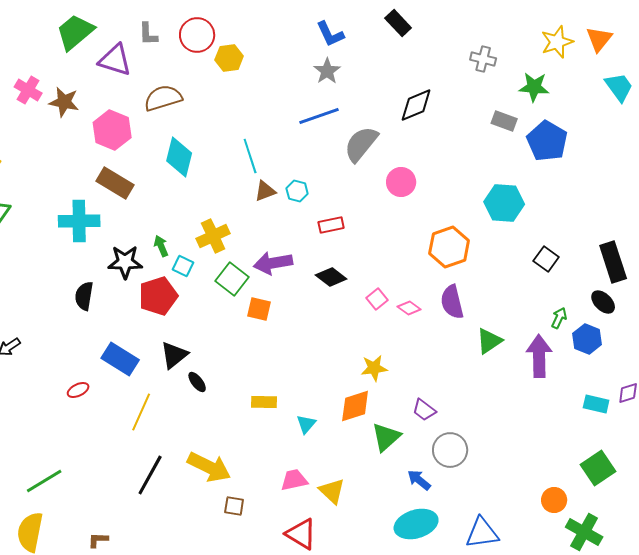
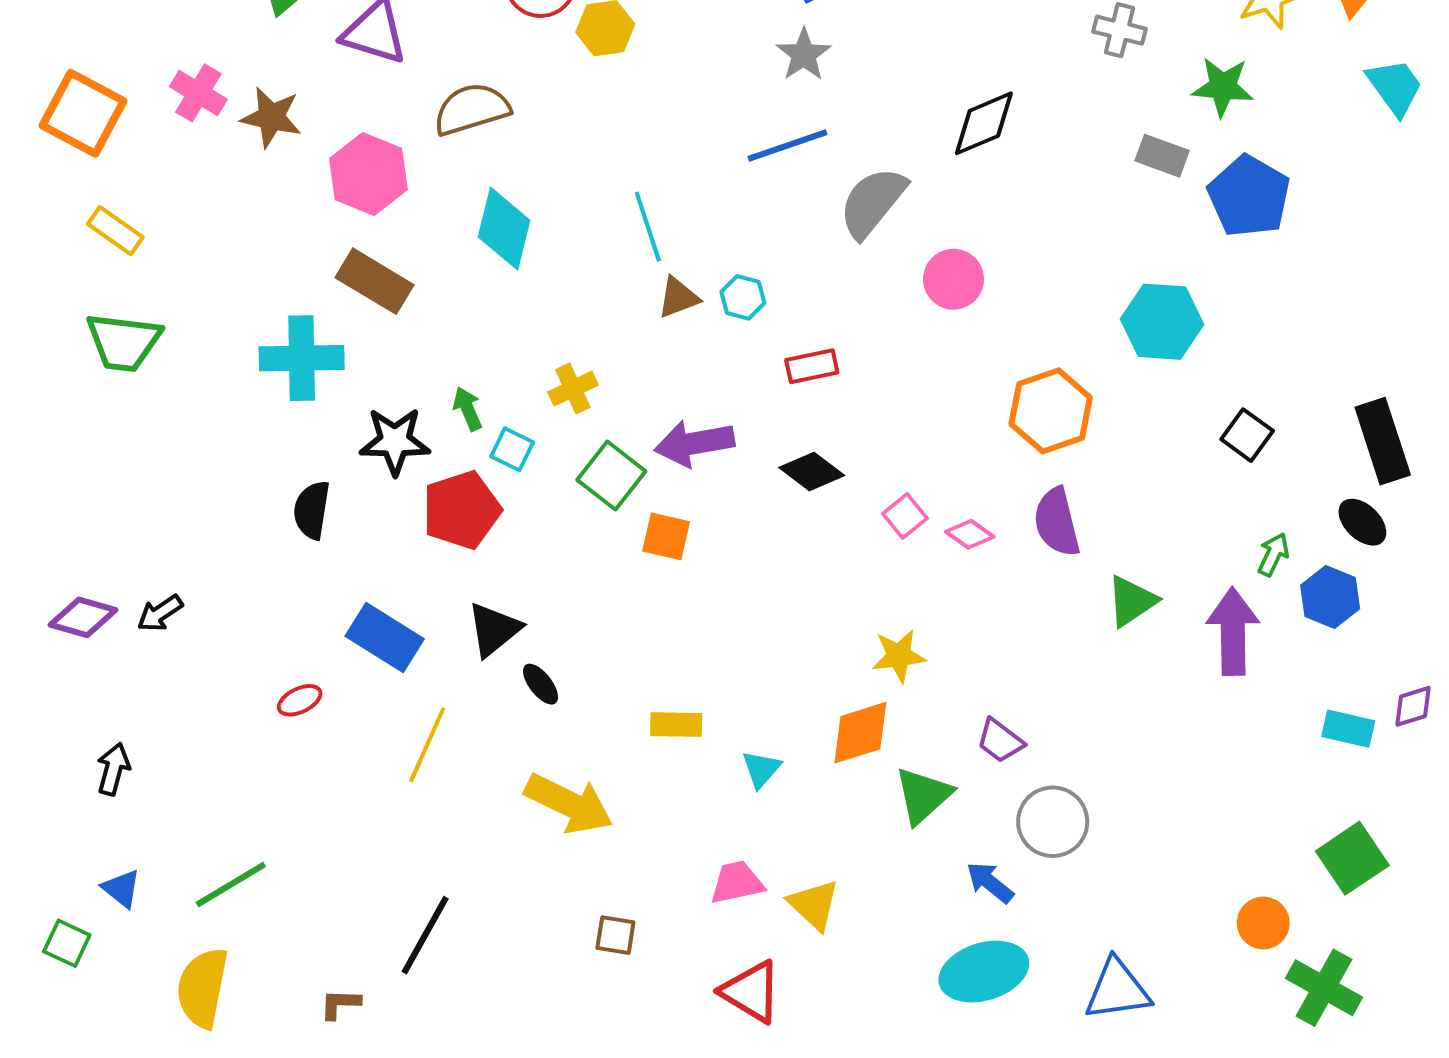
yellow cross: (213, 236) -> (573, 389), size x0.7
yellow arrow: (209, 467) -> (569, 804), moved
black line: (150, 475) -> (425, 935), moved

